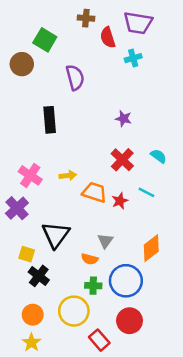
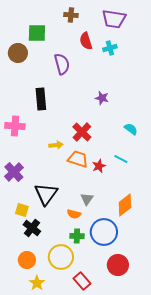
red semicircle: (108, 37) -> (86, 41), moved
green square: (45, 40) -> (37, 33), turned -30
red cross: (122, 160) -> (82, 132), moved
pink cross: (30, 175) -> (15, 126), moved, turned -30
red circle: (130, 321) -> (118, 265), moved
yellow star: (31, 343) -> (37, 283), moved

